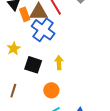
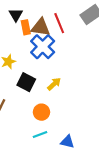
yellow arrow: (59, 63) -> (54, 84), turned 40

